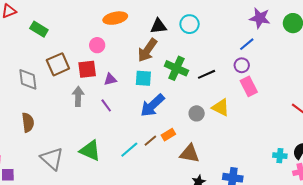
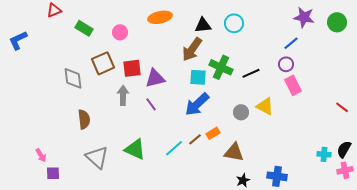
pink circle: (97, 45) -> (120, 32), moved
cyan square: (143, 78) -> (198, 77), moved
purple triangle: (110, 79) -> (155, 78), size x1.5
brown semicircle: (28, 122) -> (84, 119), moved

